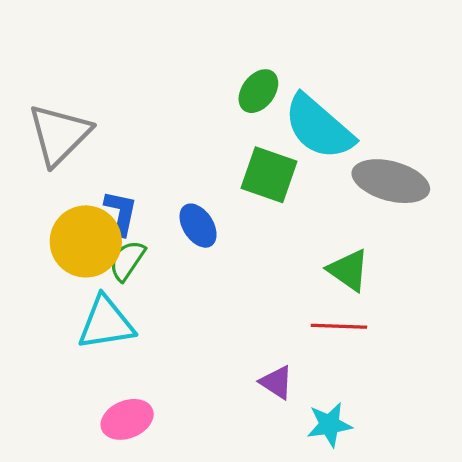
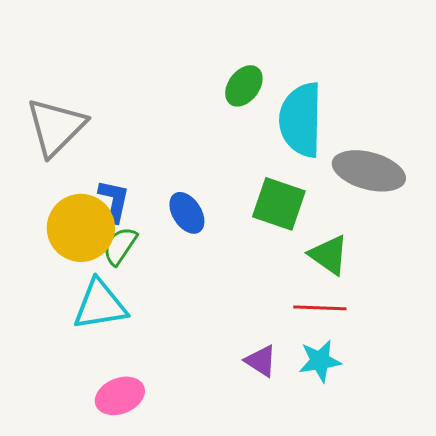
cyan semicircle: (319, 127) -> (301, 120), turned 50
green square: (269, 175) -> (279, 204), moved
cyan star: (329, 425) -> (320, 361), moved

